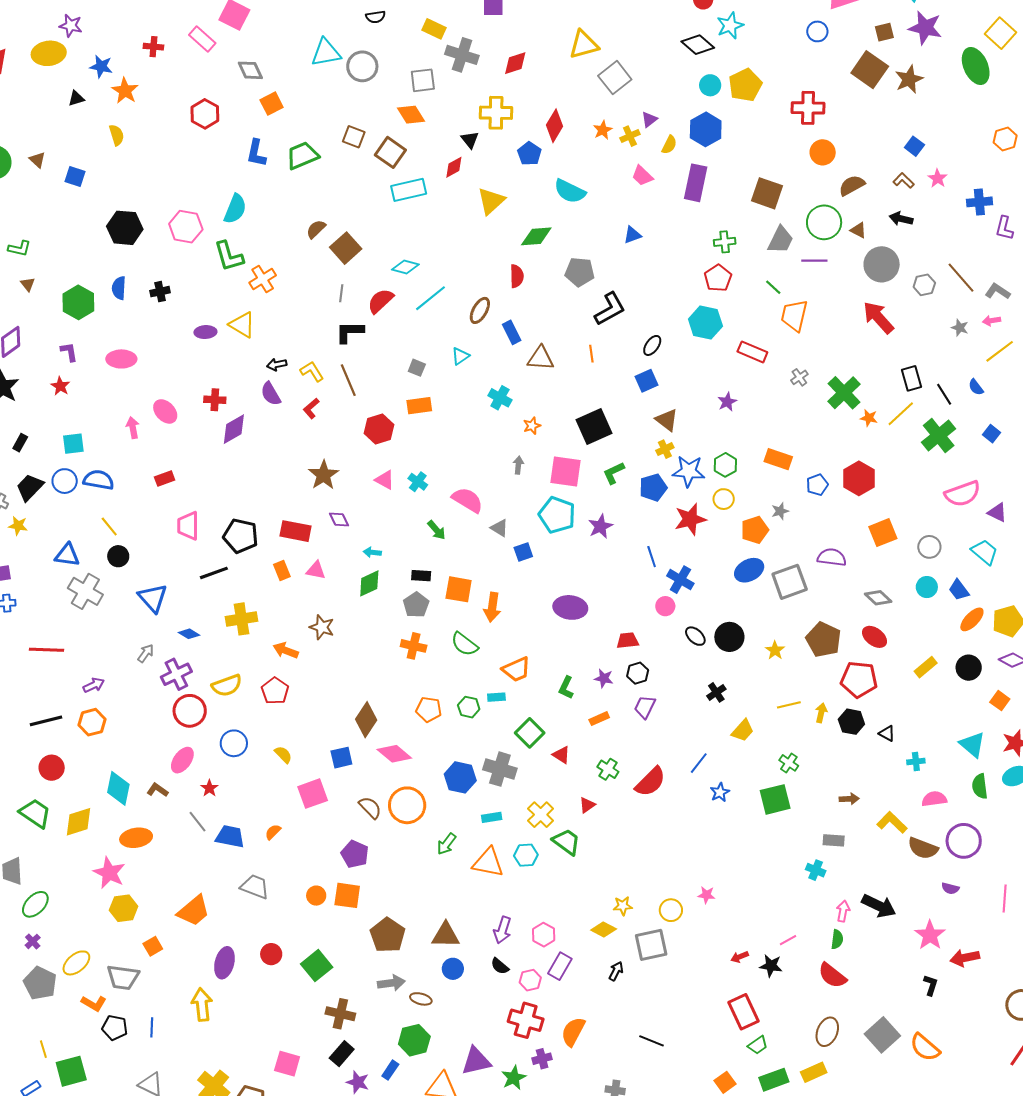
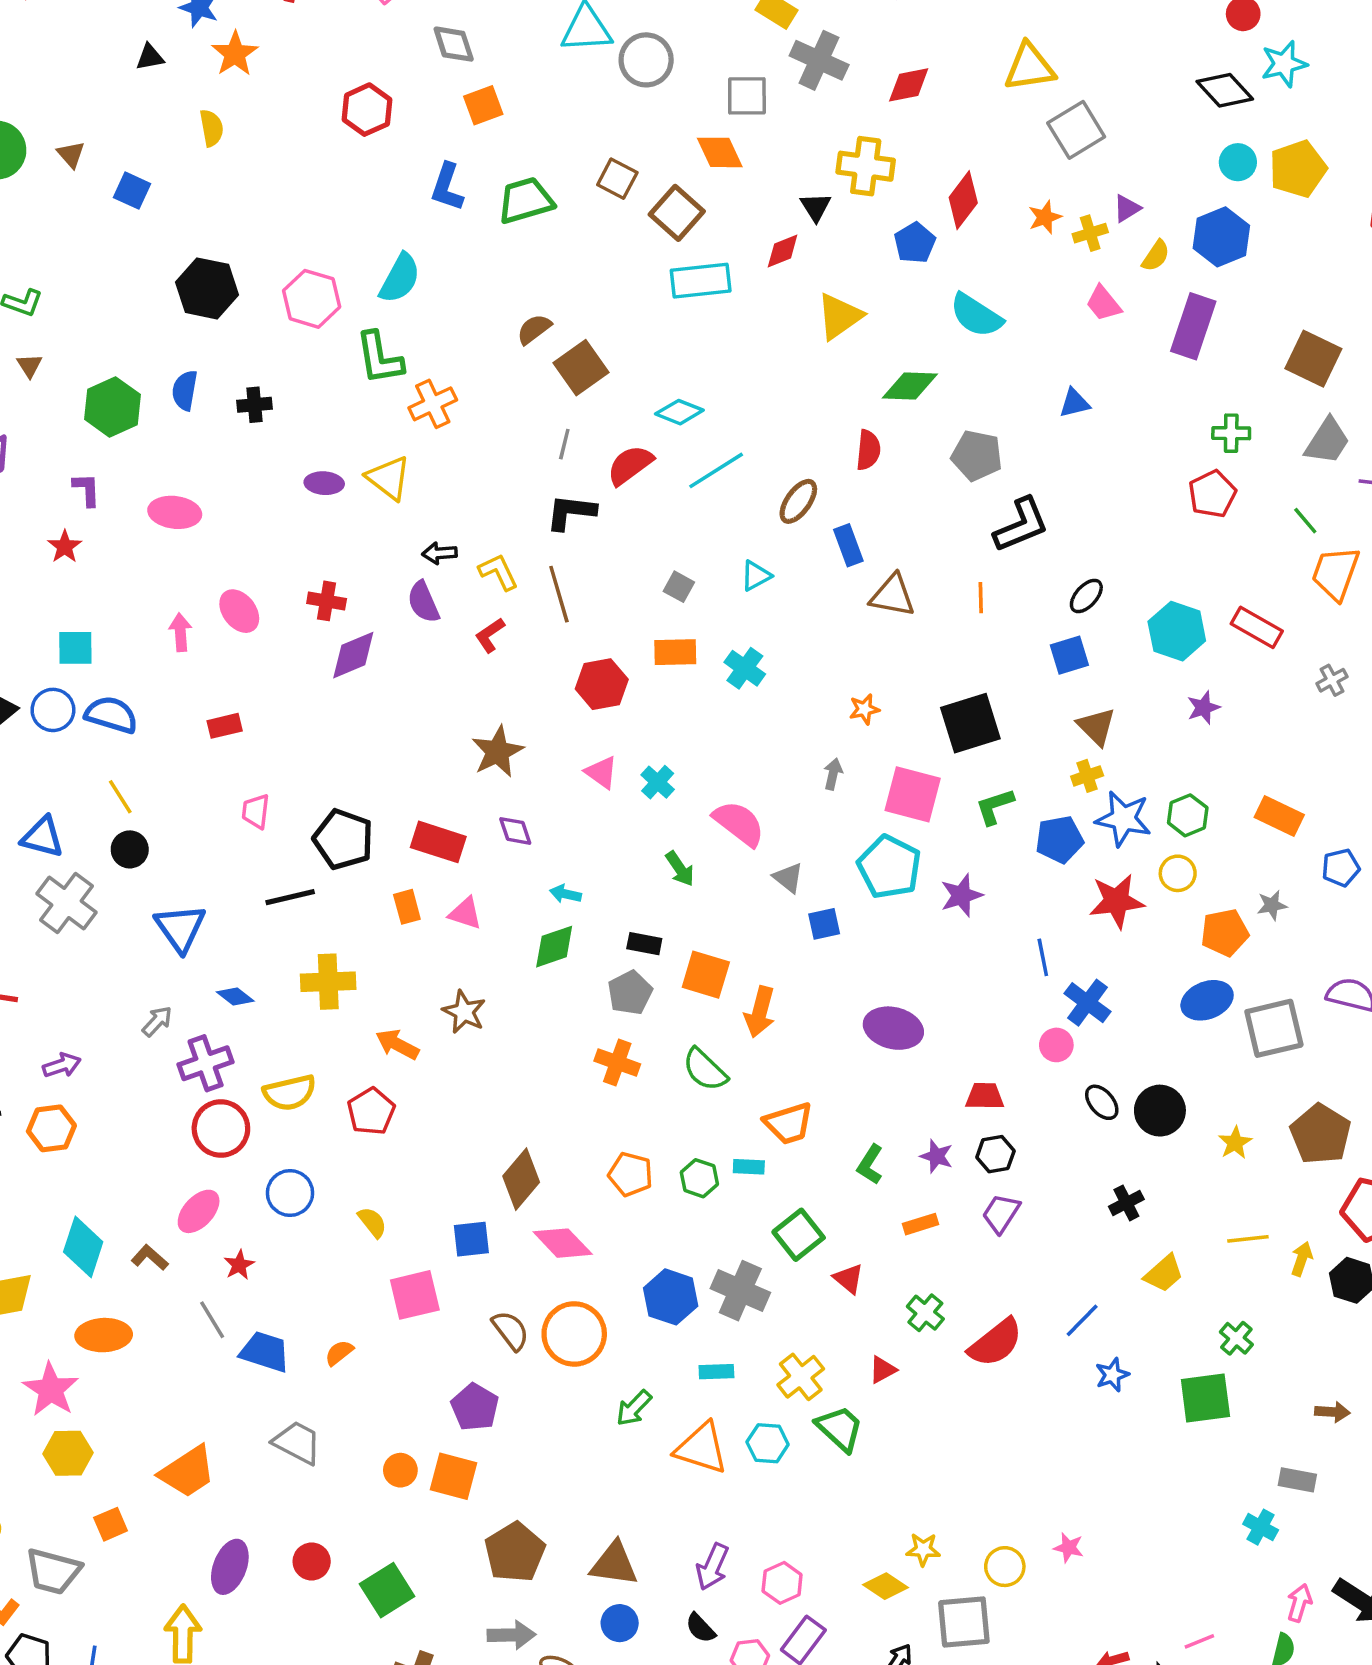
cyan hexagon: (705, 323) -> (1177, 631), moved
cyan cross: (500, 398) -> (745, 668), moved
pink trapezoid: (188, 526) -> (256, 811), size x0.7

